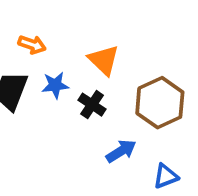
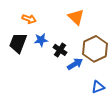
orange triangle: (104, 60) -> (76, 17), moved
blue arrow: (121, 151) -> (75, 64), moved

